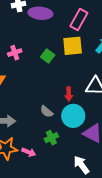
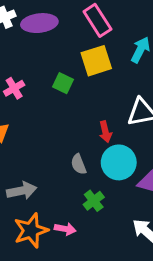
pink rectangle: (79, 20) -> (97, 20), turned -50
gray semicircle: (47, 112) -> (79, 164), turned 40

